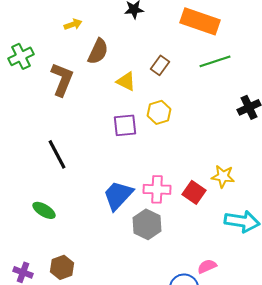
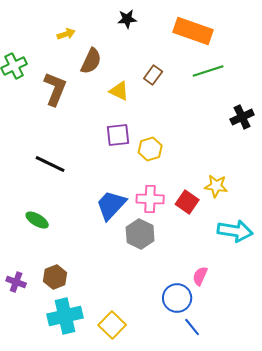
yellow hexagon: (159, 112) -> (150, 149), moved
black line: (57, 154) -> (50, 164), turned -36
pink semicircle: (207, 266) -> (200, 276), turned -42

